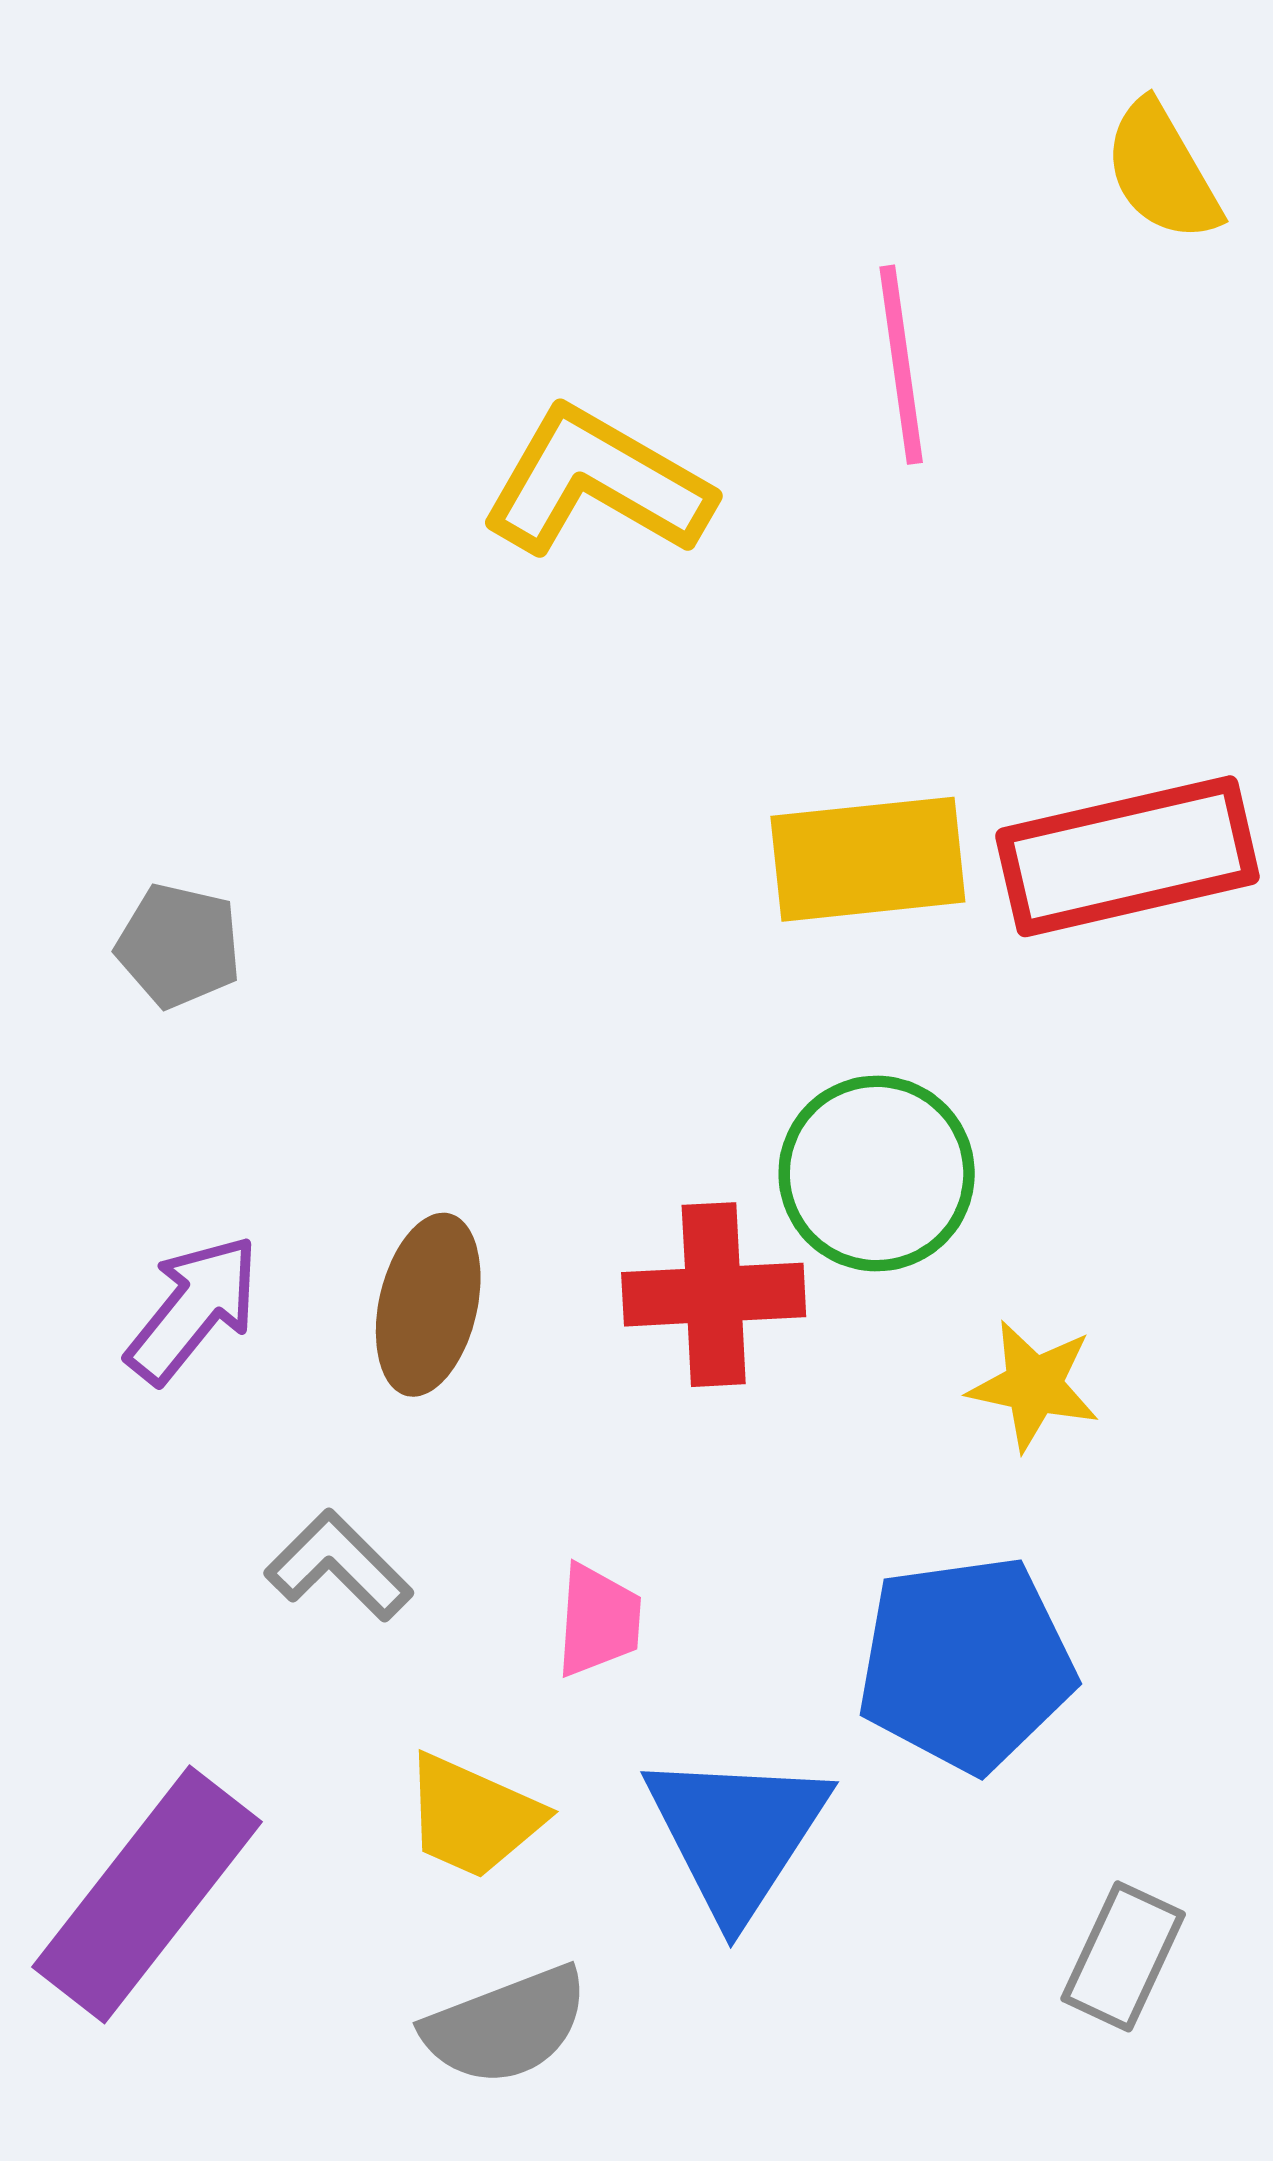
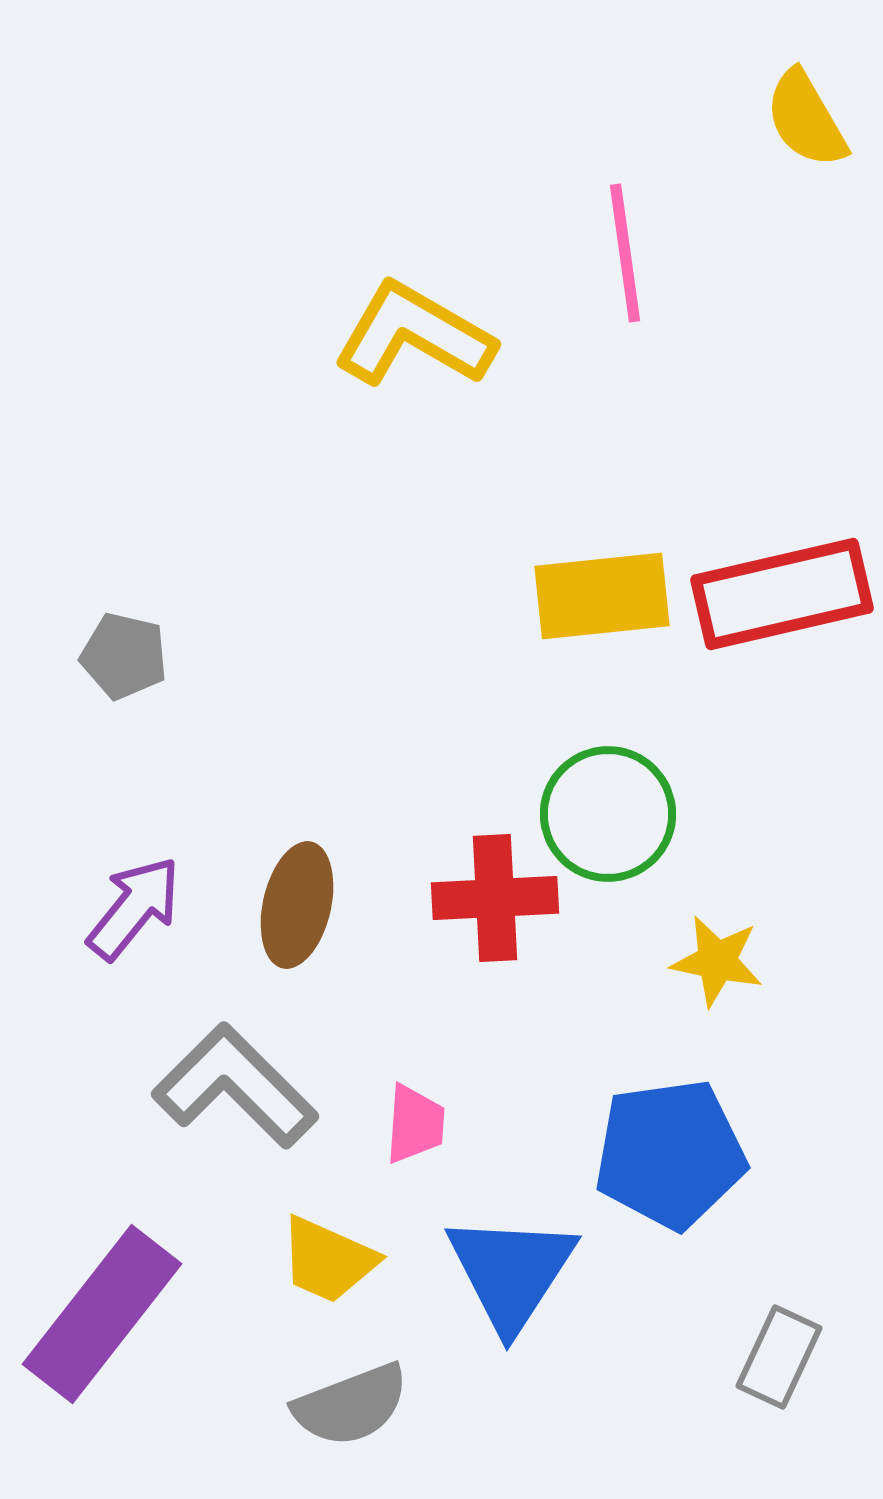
gray L-shape: (339, 1566) -> (235, 1086), size x1.6

